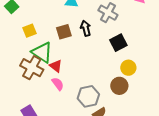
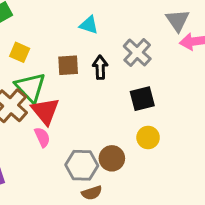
yellow square: (30, 31) -> (20, 52), turned 32
red triangle: (56, 66) -> (45, 111), size x1.5
brown circle: (119, 86) -> (112, 158), moved

